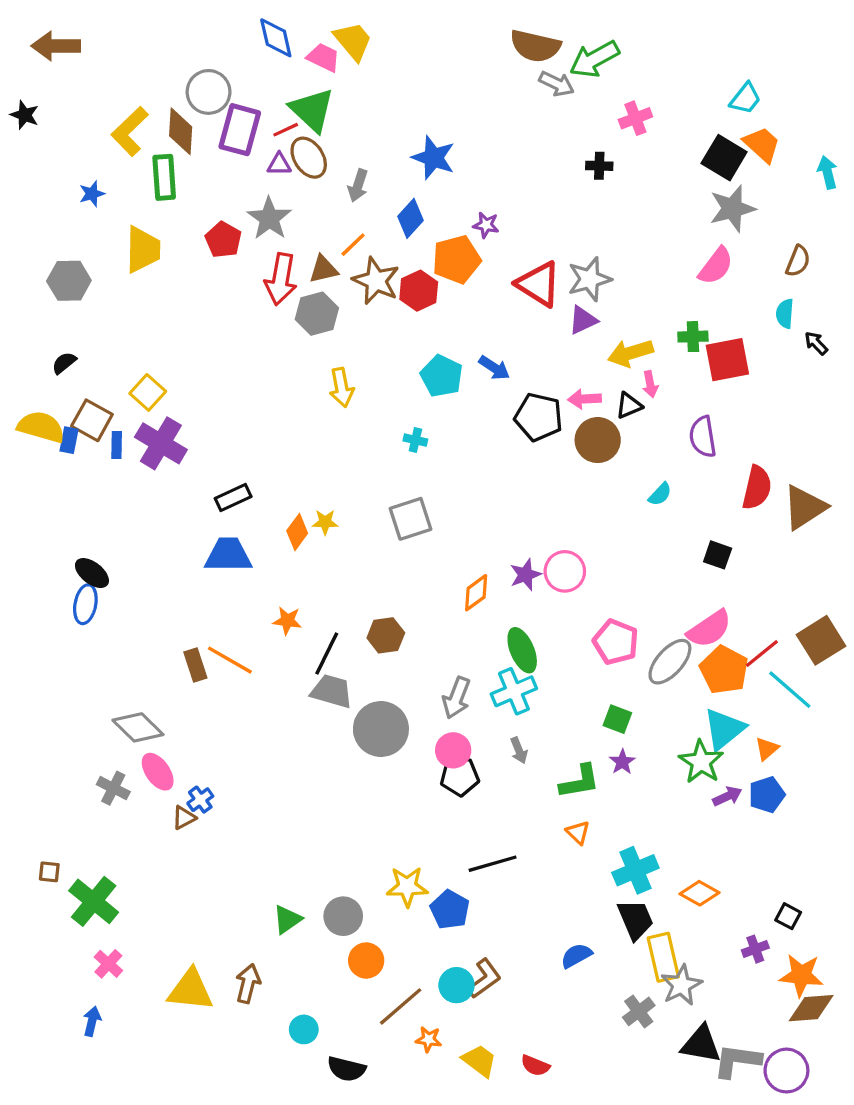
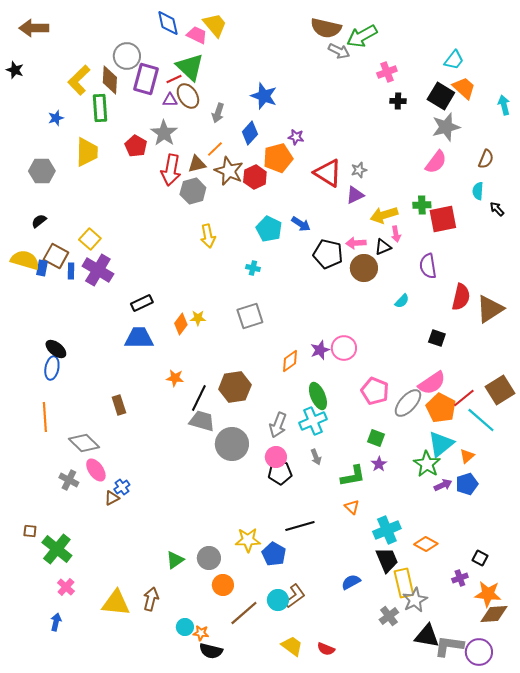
black cross: (599, 166) -> (398, 101), moved
gray star: (589, 279) -> (359, 170), size x0.6
brown hexagon: (386, 635) -> (235, 387), size x1.4
orange line: (230, 660) -> (45, 417), moved, turned 56
orange star: (429, 1039) -> (201, 633), moved

